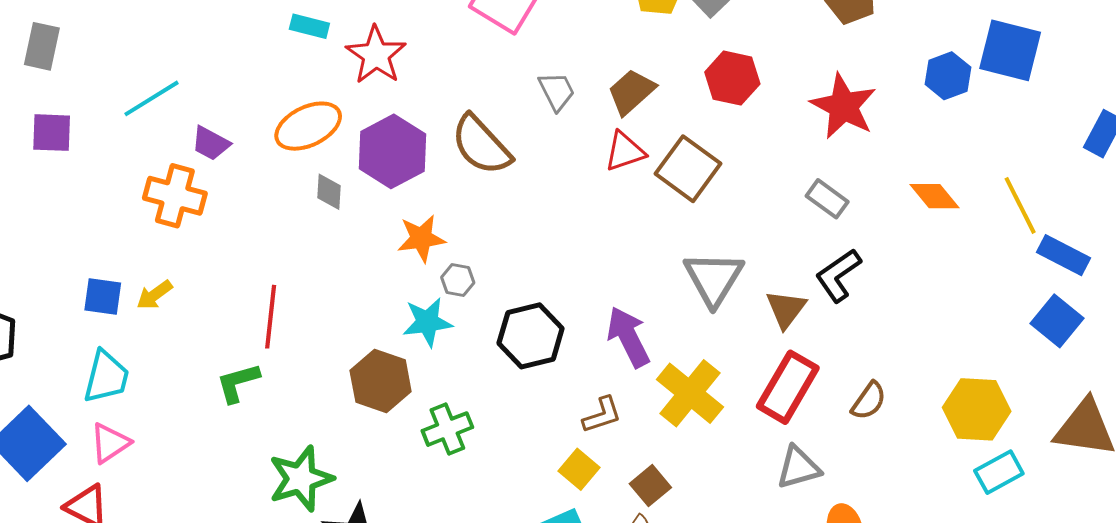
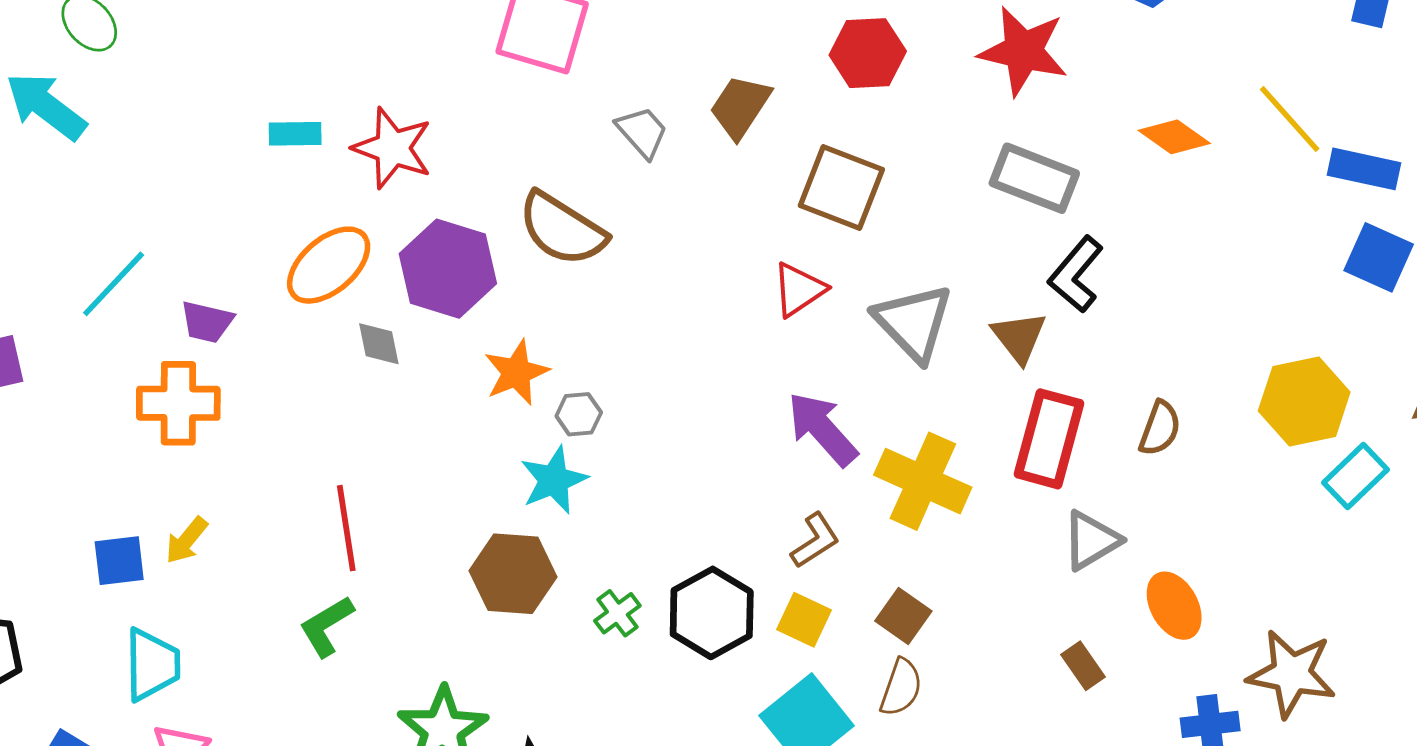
red triangle: (625, 151) -> (799, 290), moved
gray rectangle: (827, 199) -> (1034, 178), size x1.5
black hexagon: (531, 336) -> (712, 613), moved
green cross: (447, 429) -> (617, 613), size x0.7

